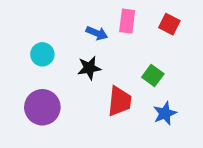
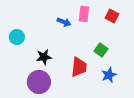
cyan circle: (42, 54) -> (17, 37), moved
black star: (89, 68) -> (44, 57), moved
purple circle: (42, 107) -> (39, 82), moved

